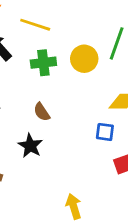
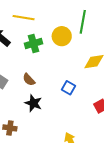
brown semicircle: (42, 112) -> (29, 80), moved
blue square: (105, 132) -> (69, 88), moved, turned 32

